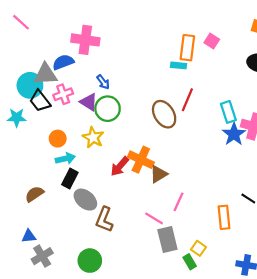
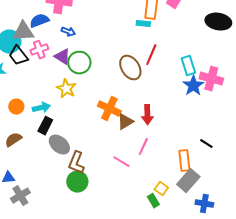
blue arrow: (103, 82) -> (68, 32), moved, turned -32
orange circle: (58, 139) -> (16, 107), moved
red arrow: (120, 166) -> (147, 115), moved, turned -42
gray rectangle: (167, 239) -> (188, 181), moved, turned 55
green circle: (90, 261) -> (77, 182), moved

